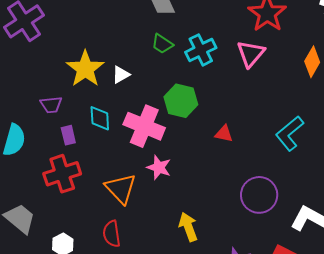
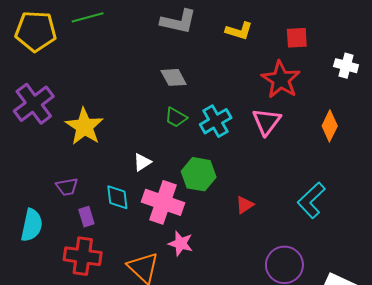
yellow star: (85, 69) -> (84, 127), moved
white triangle: (121, 75) -> (142, 162), moved
red triangle: (224, 134) -> (245, 205), turned -42
red cross: (62, 174) -> (83, 256), turned 30

